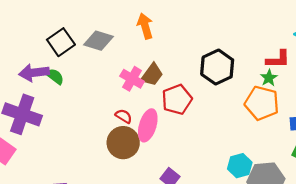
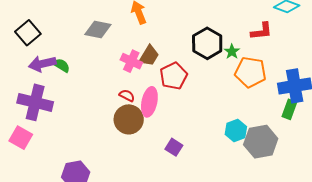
black square: (61, 42) -> (28, 33), moved
green star: (269, 78) -> (232, 52), moved

